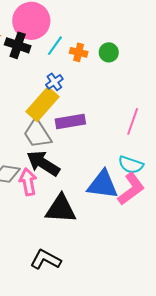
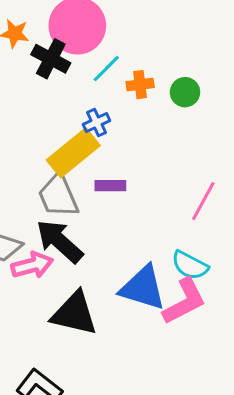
orange cross: (79, 52) -> (140, 85), turned -30
purple rectangle: (70, 121) -> (110, 186), size x0.7
pink arrow: (28, 182) -> (32, 265), turned 76

